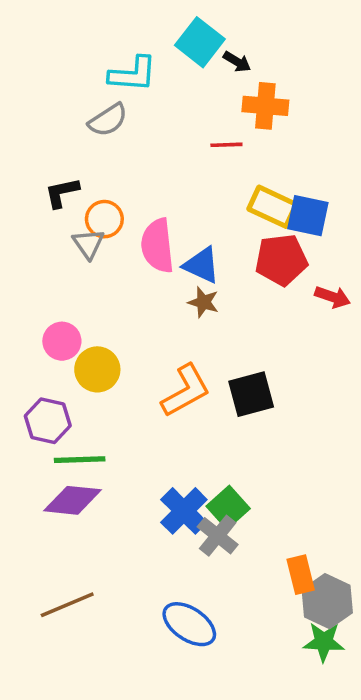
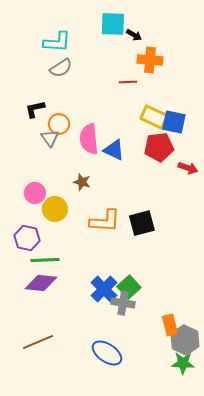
cyan square: (200, 42) -> (113, 24), turned -36
cyan L-shape: (133, 74) -> (57, 42), moved
brown star: (203, 302) -> (82, 182), moved
orange L-shape: (186, 391) -> (105, 221), turned 32
gray cross: (218, 536) -> (123, 303), turned -30

